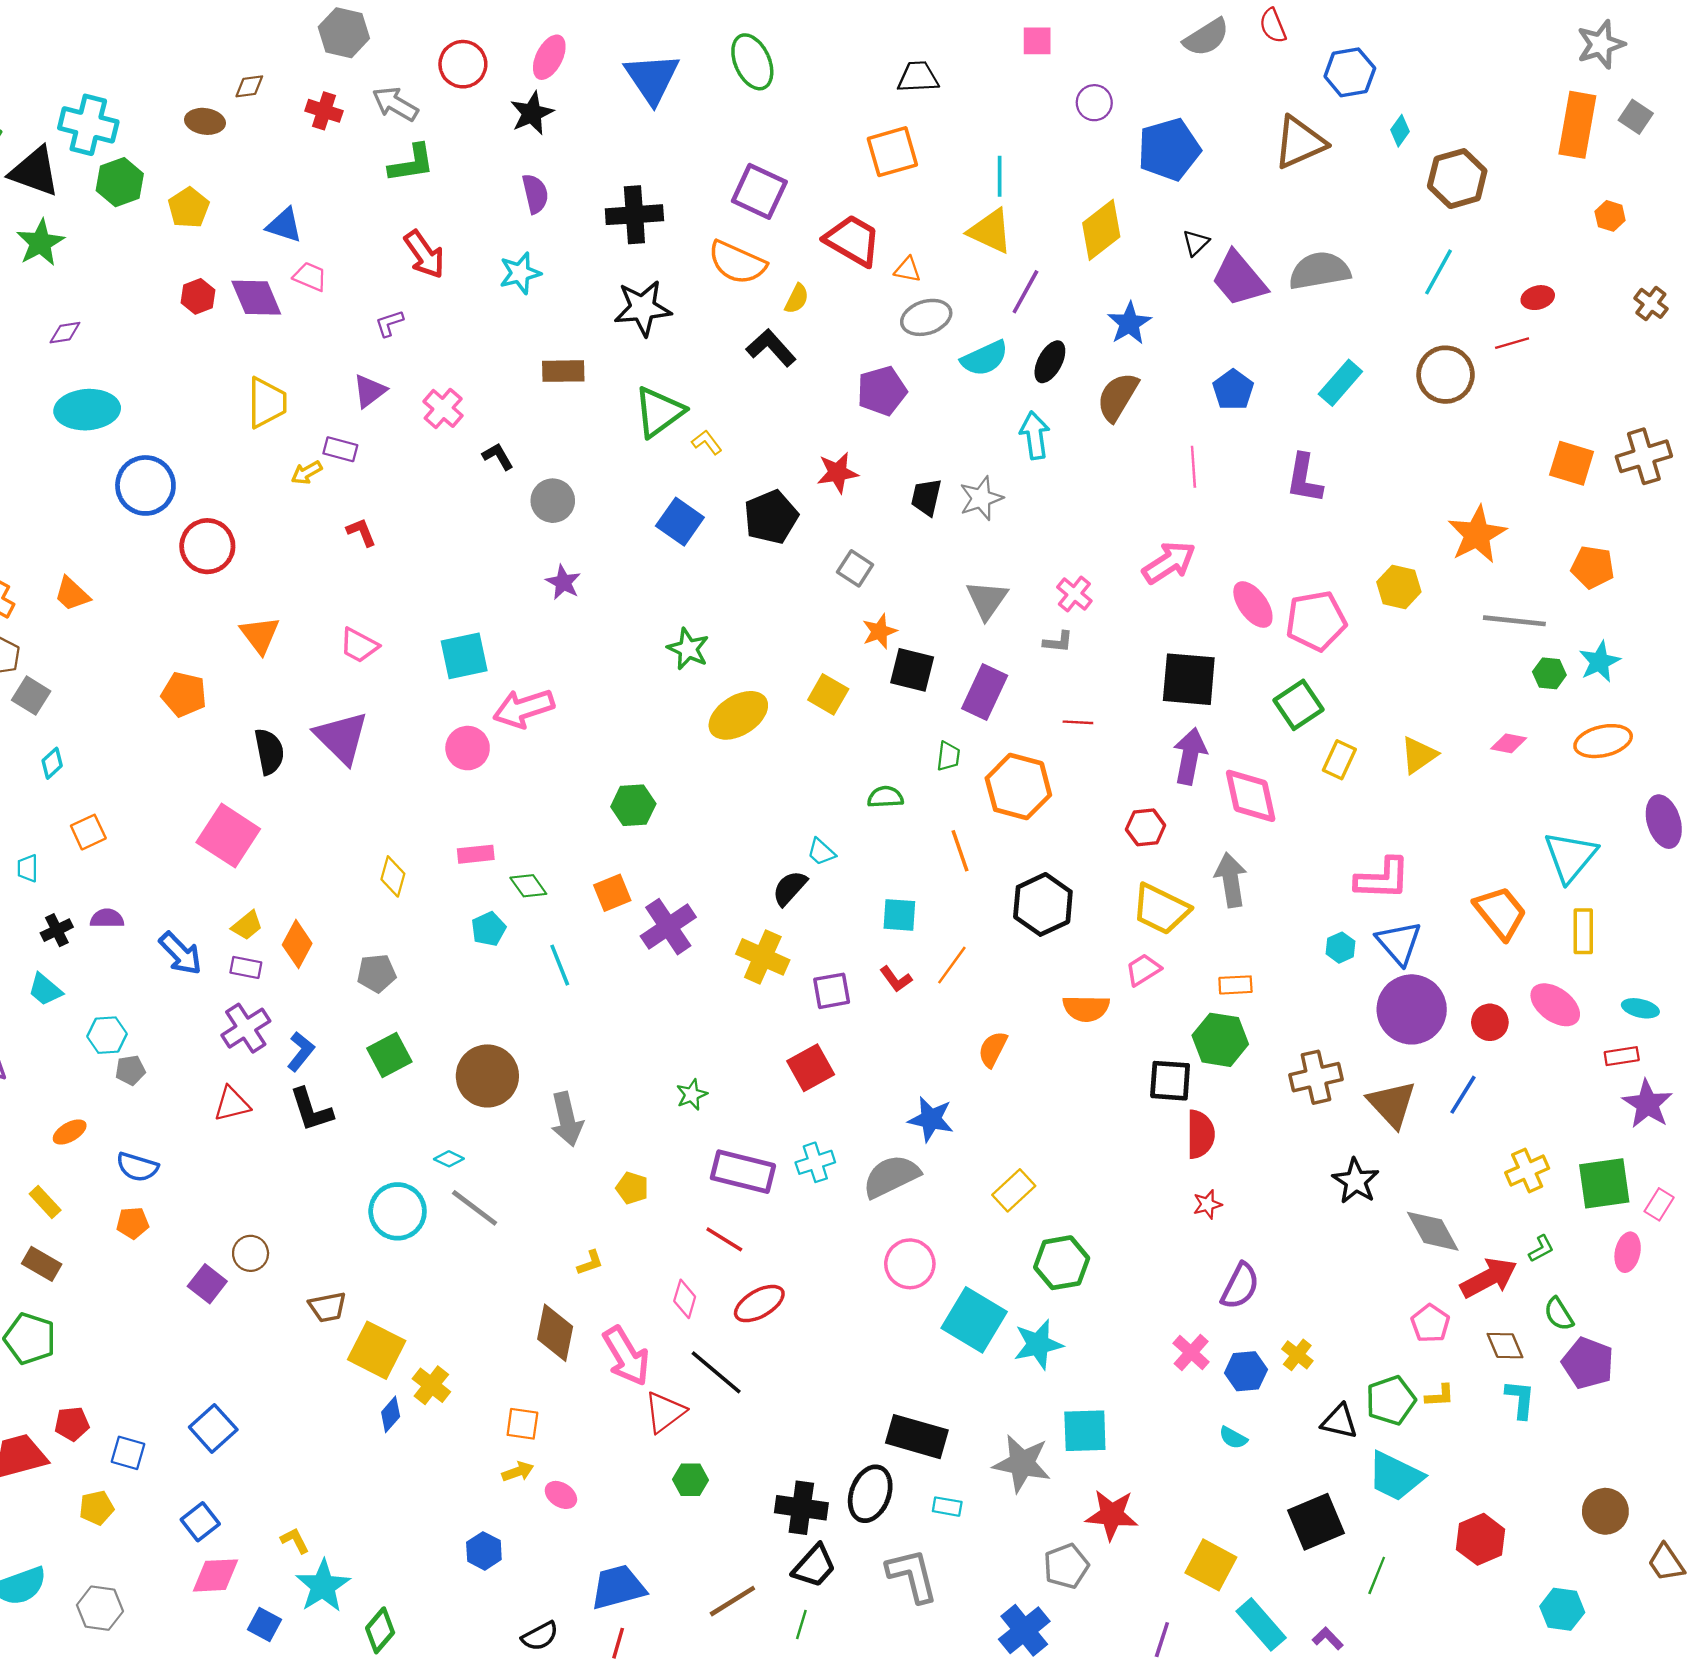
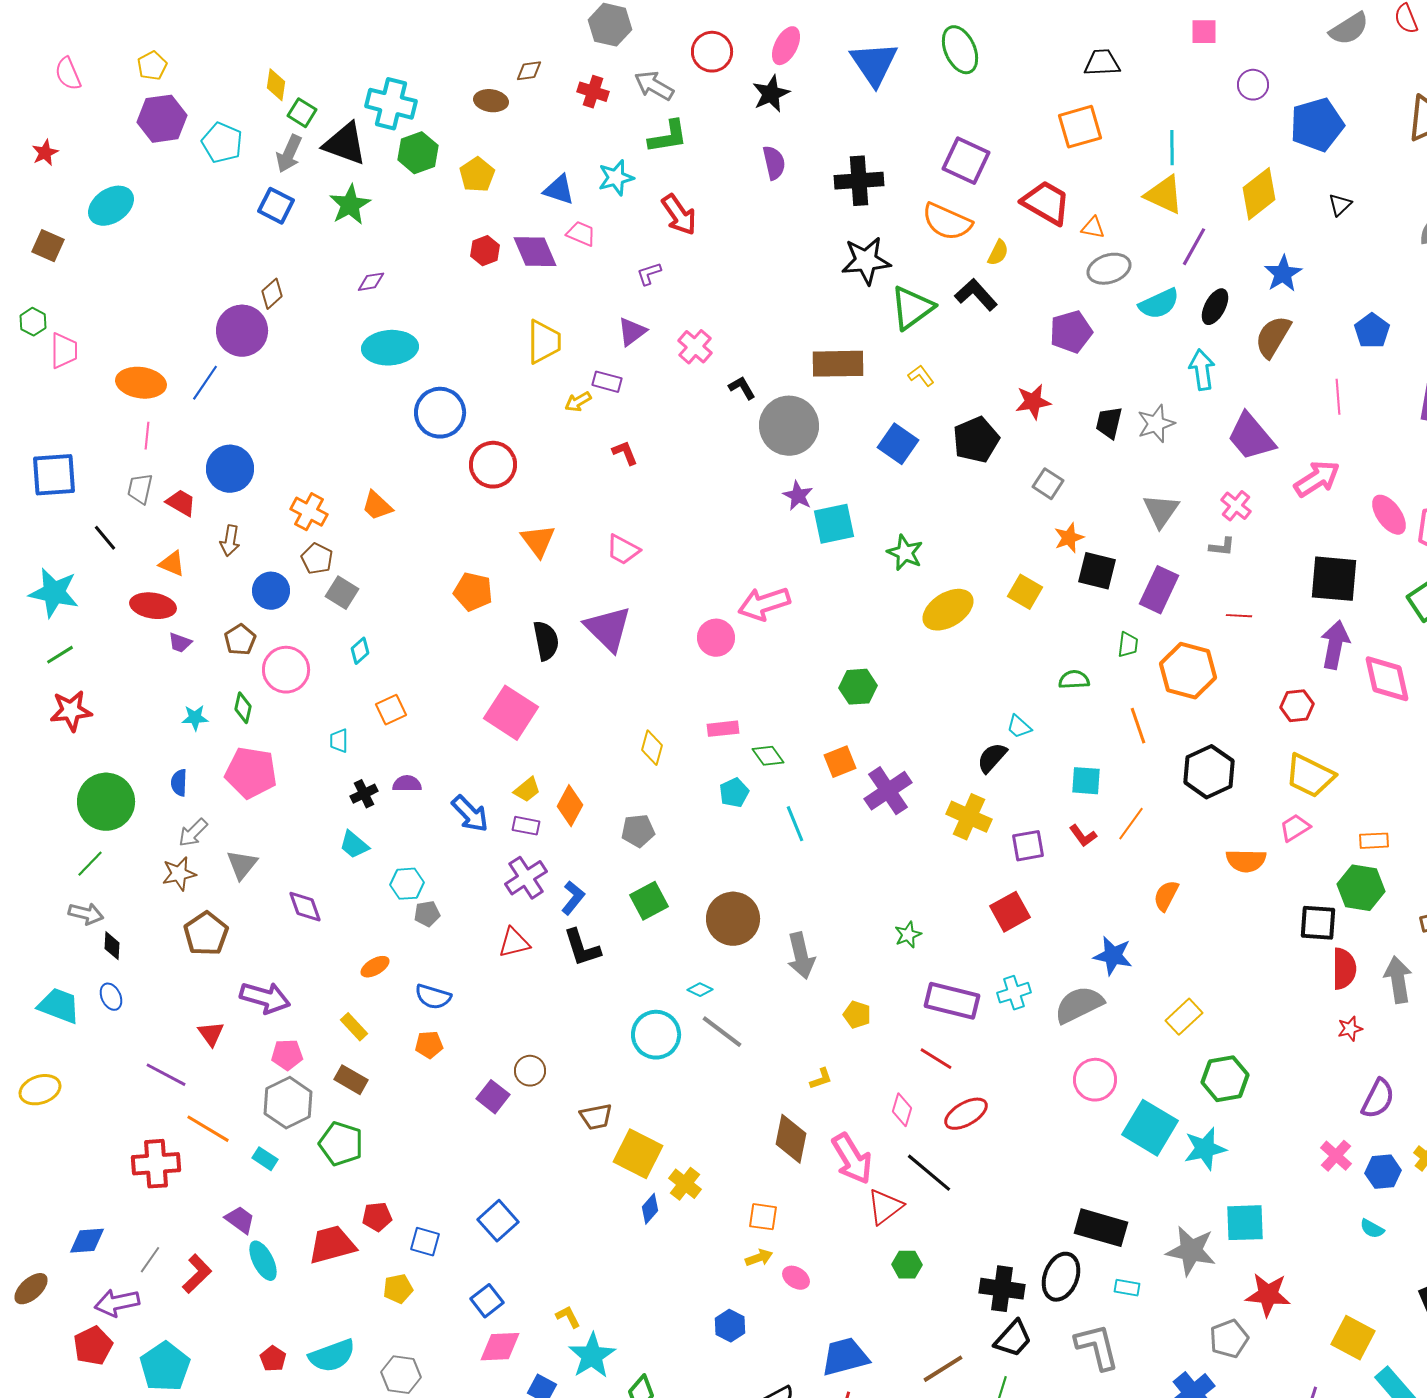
cyan star: (520, 273) -> (616, 178), moved
purple trapezoid: (1239, 279) -> (1251, 437), moved
brown rectangle: (563, 371) -> (838, 364), moved, size x1.4
green triangle: (659, 412) -> (912, 308), moved
gray circle: (553, 501) -> (789, 426), size x1.6
cyan square: (464, 656) -> (834, 524), moved
gray arrow: (1231, 880) -> (1398, 980), moved

